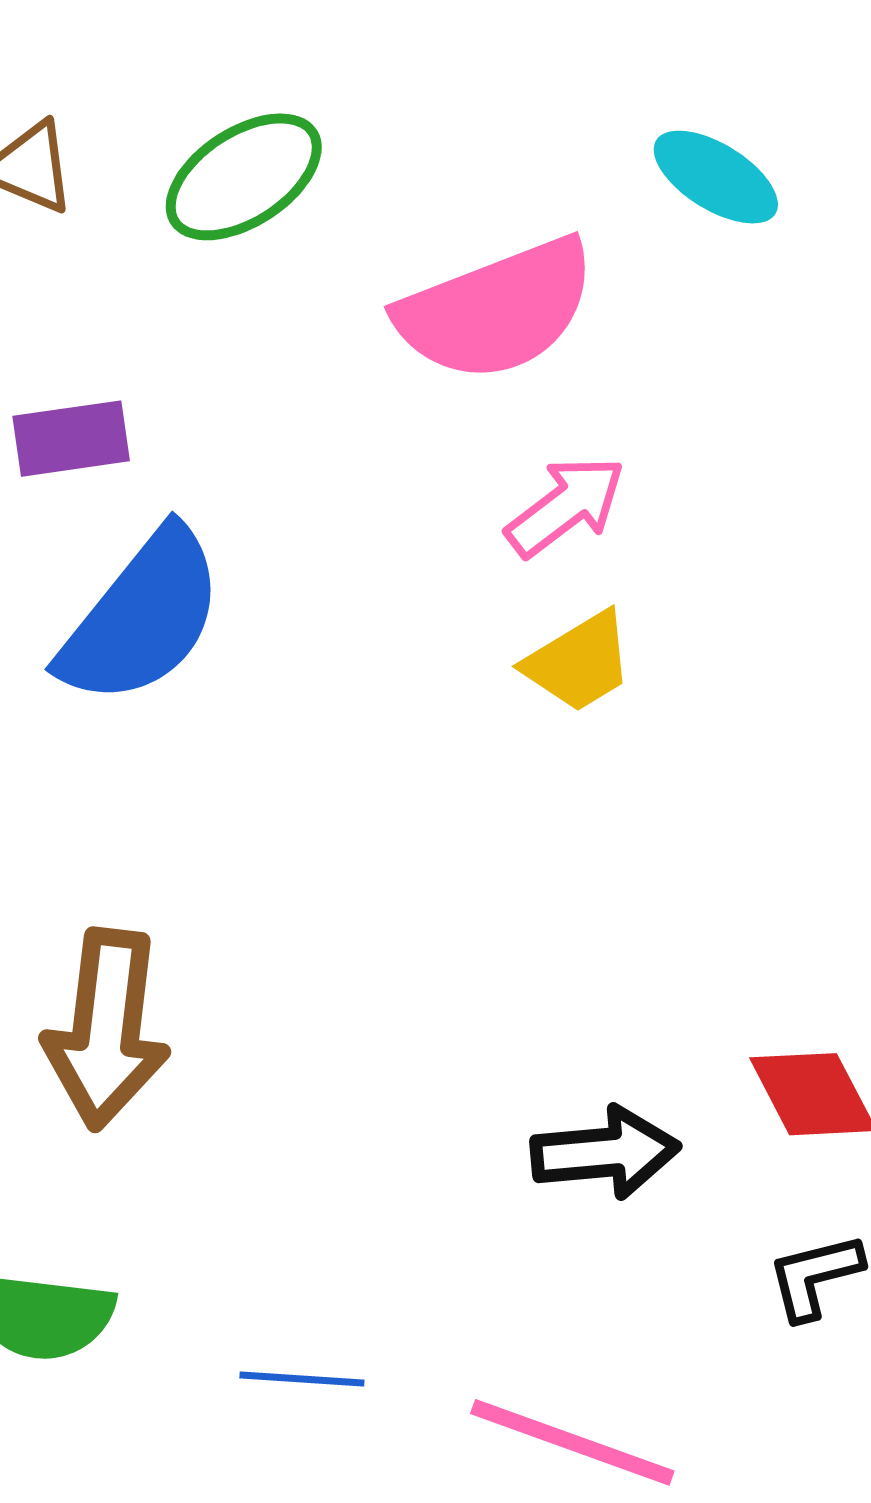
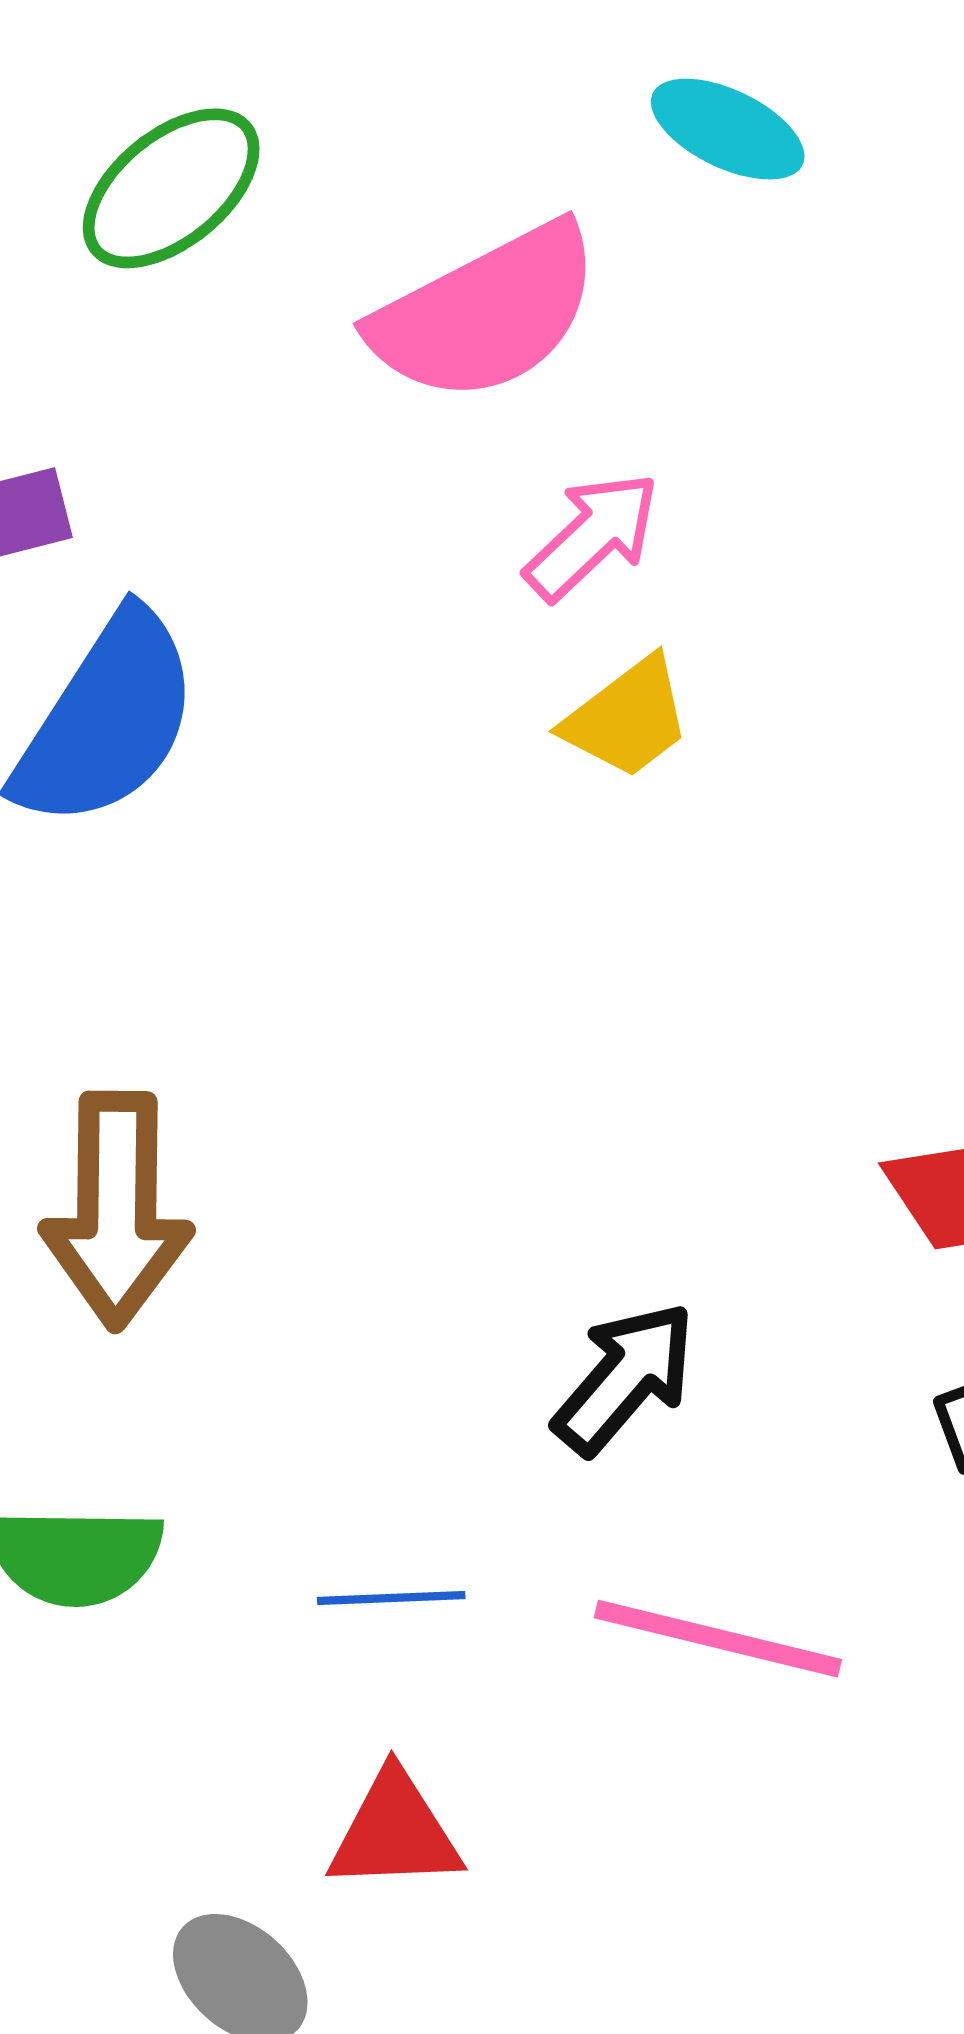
black arrow: (605, 1153) -> (625, 1378), moved, turned -38

